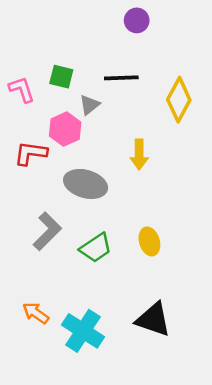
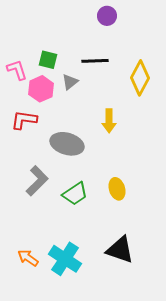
pink hexagon: (65, 129) -> (41, 89), moved
orange arrow: (36, 313) -> (28, 258), moved

